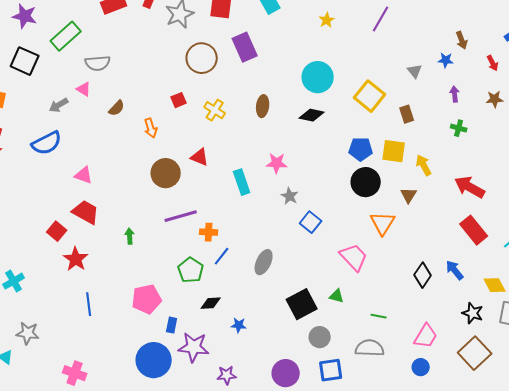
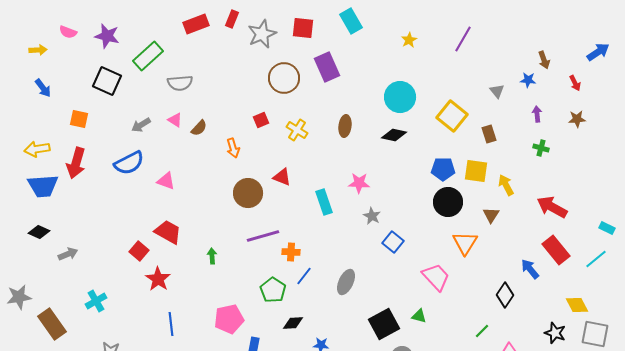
pink triangle: (84, 89) -> (175, 120), moved
pink triangle: (84, 175) -> (166, 181), moved
blue arrow: (455, 270) -> (530, 269), moved
green line: (379, 316) -> (482, 331), moved, turned -56

